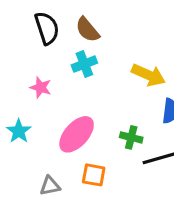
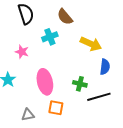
brown semicircle: (87, 30) -> (65, 17), moved
pink ellipse: (77, 134) -> (45, 82), turned -55

